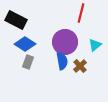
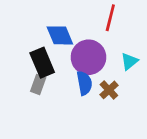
black rectangle: (16, 20) -> (42, 63), moved, turned 40
blue diamond: (25, 44) -> (60, 35), moved, turned 35

